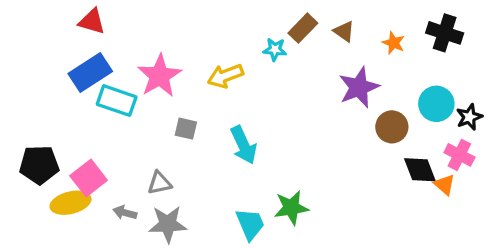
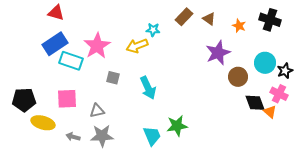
cyan star: (275, 49) -> (153, 30), moved
pink square: (89, 178) -> (67, 99), moved, turned 35
yellow ellipse: (70, 203) -> (43, 123), turned 30
gray arrow: (125, 213) -> (73, 137), moved

